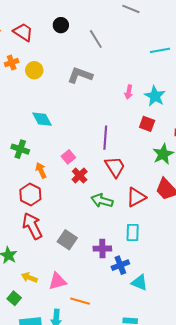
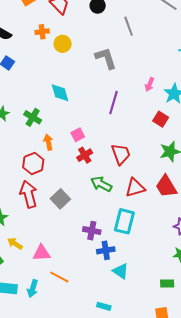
gray L-shape: (80, 75) -> (106, 58), turned 40
purple line: (105, 138) -> (114, 103), moved
cyan rectangle: (133, 233) -> (124, 221), size x1.4
gray square: (67, 240) -> (60, 199), moved

